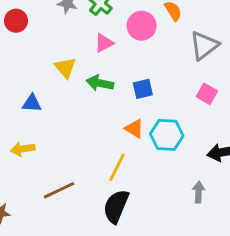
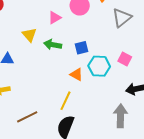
pink square: (207, 94) -> (125, 59), moved
cyan hexagon: (167, 135) -> (99, 66), moved
gray arrow: (199, 192) -> (120, 116), size x1.6

